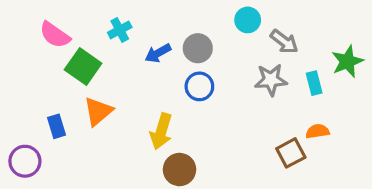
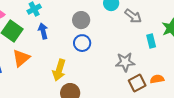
blue arrow: (158, 53) -> (43, 31), moved, turned 105
gray star: (271, 80) -> (125, 62), moved
orange semicircle: (317, 131) -> (157, 79), moved

